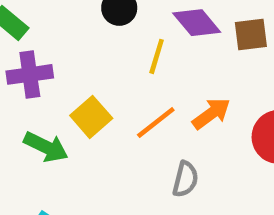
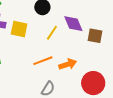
yellow square: (91, 117) -> (19, 29), moved, turned 36

